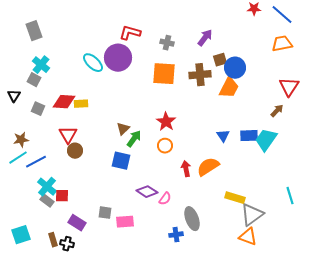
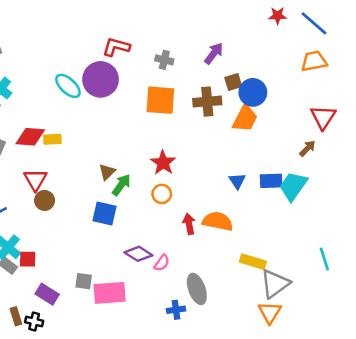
orange semicircle: (208, 167) -> (218, 221), turned 45
pink rectangle: (125, 222) -> (110, 293), size x1.4
orange triangle: (248, 237) -> (270, 312), turned 42

